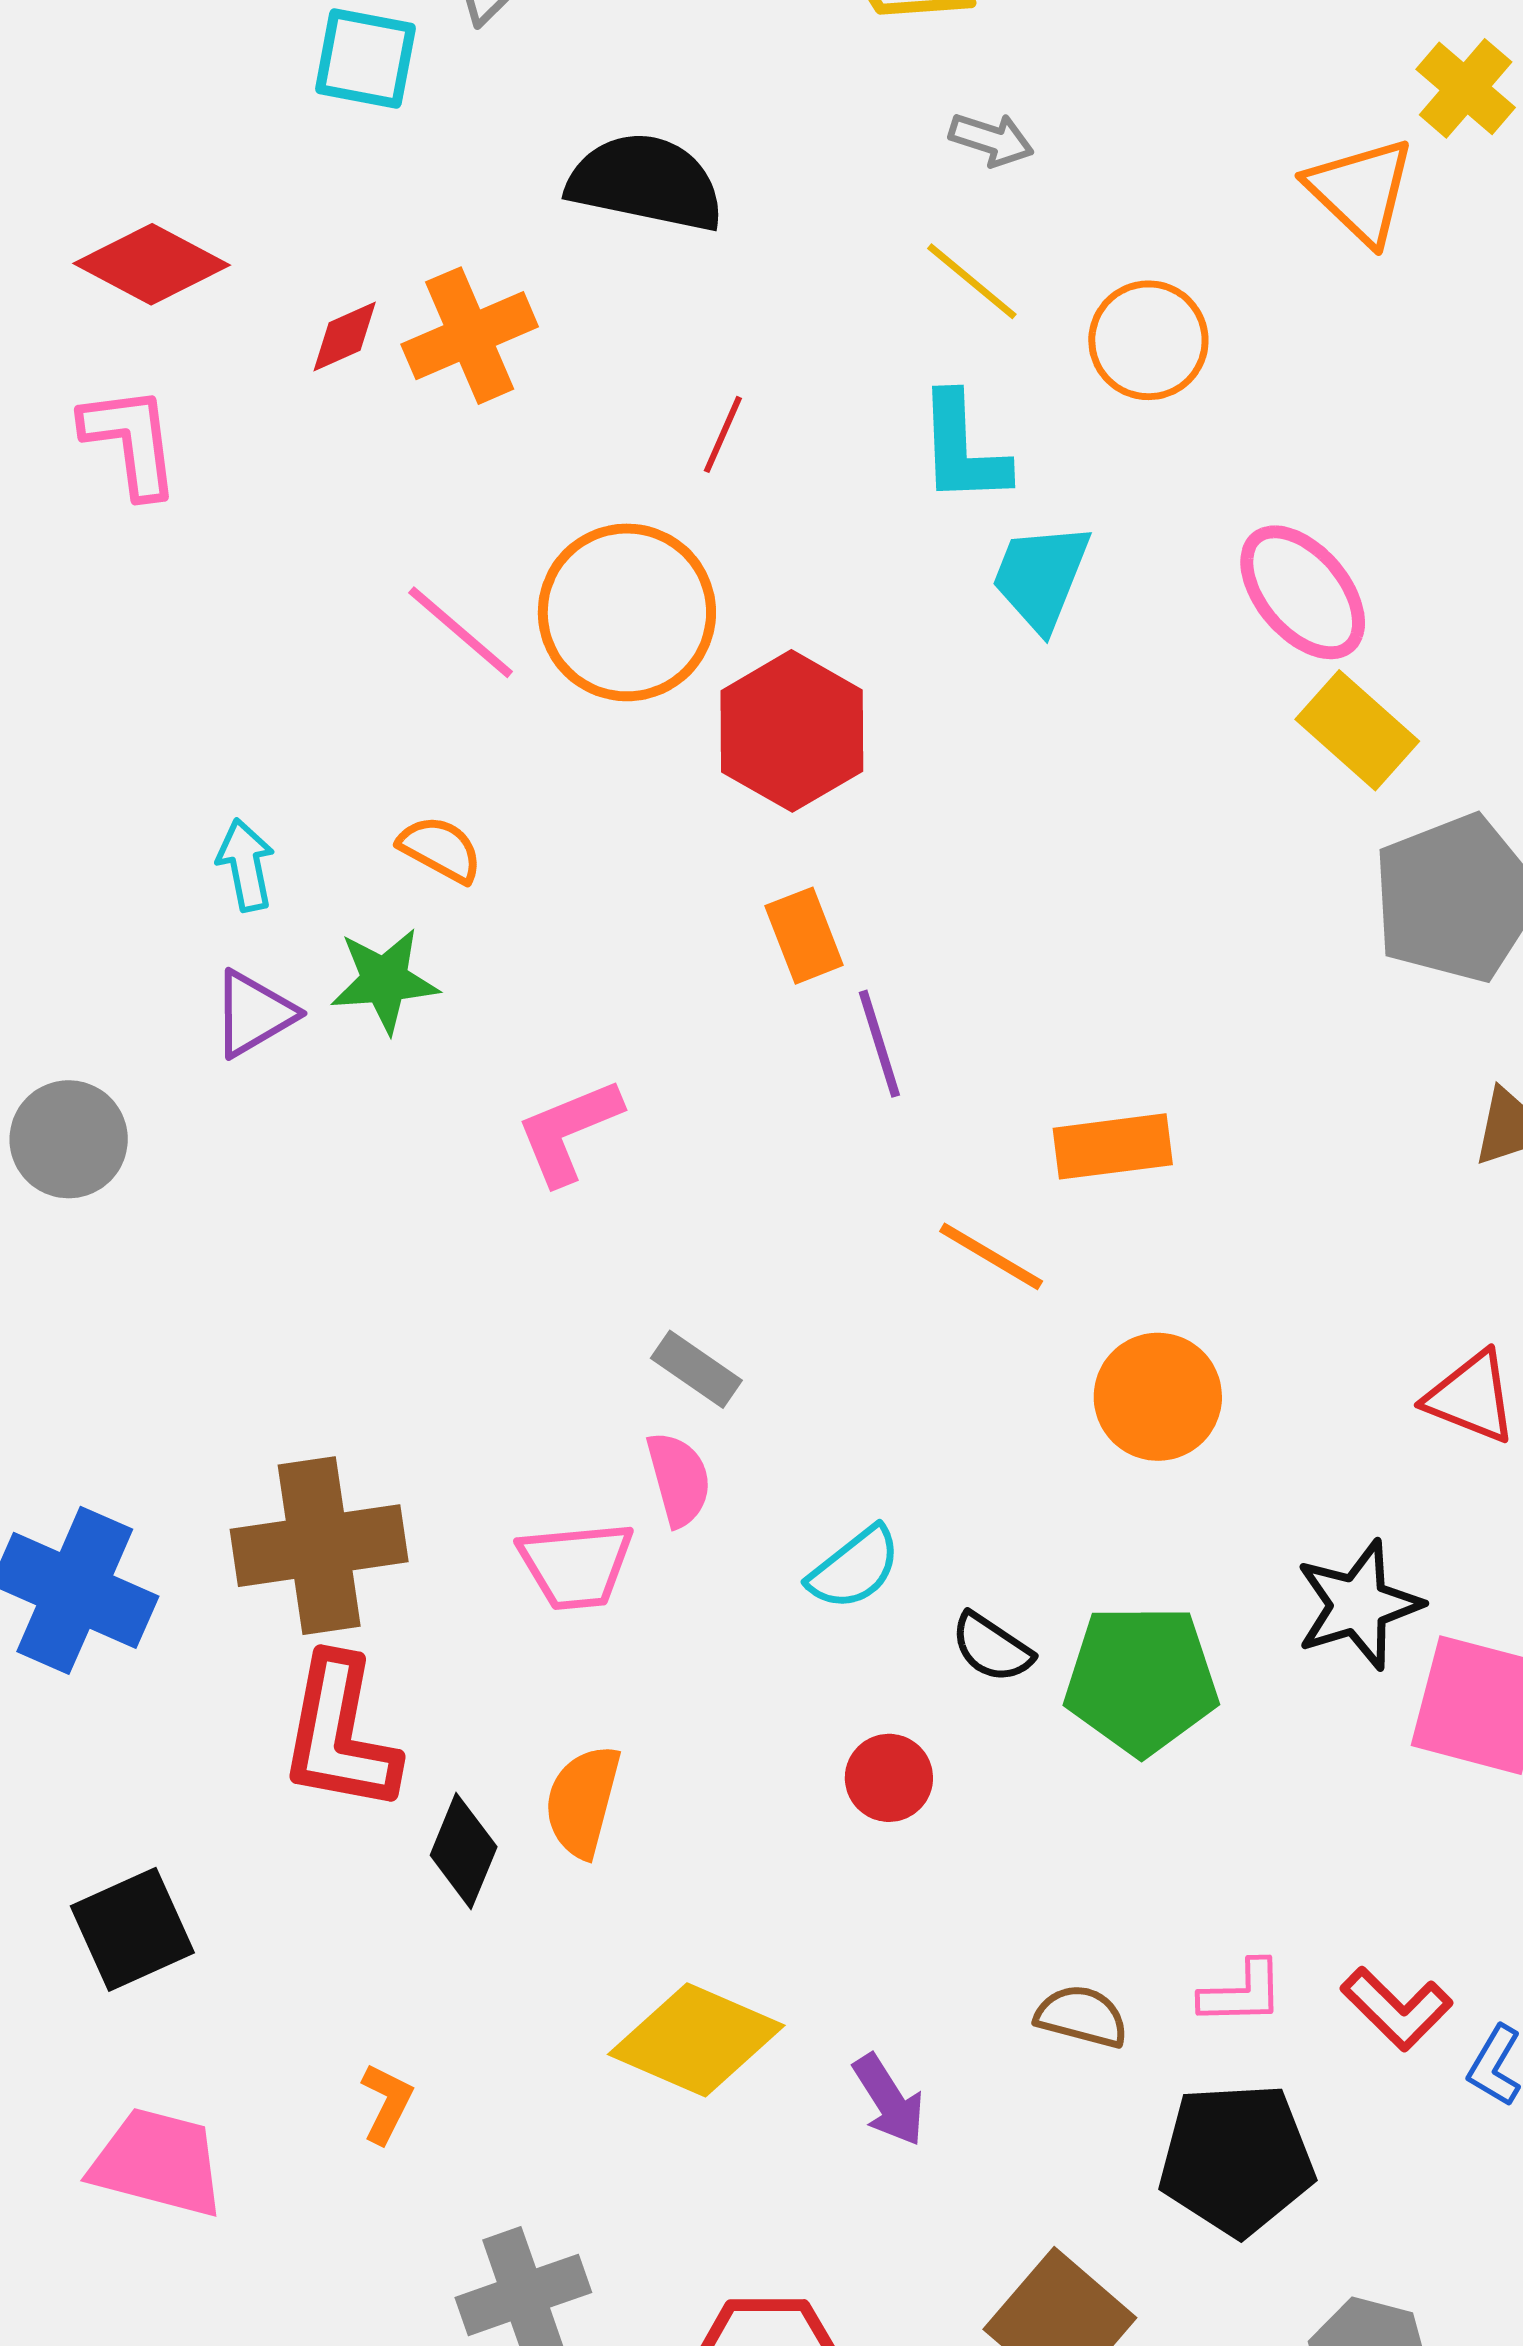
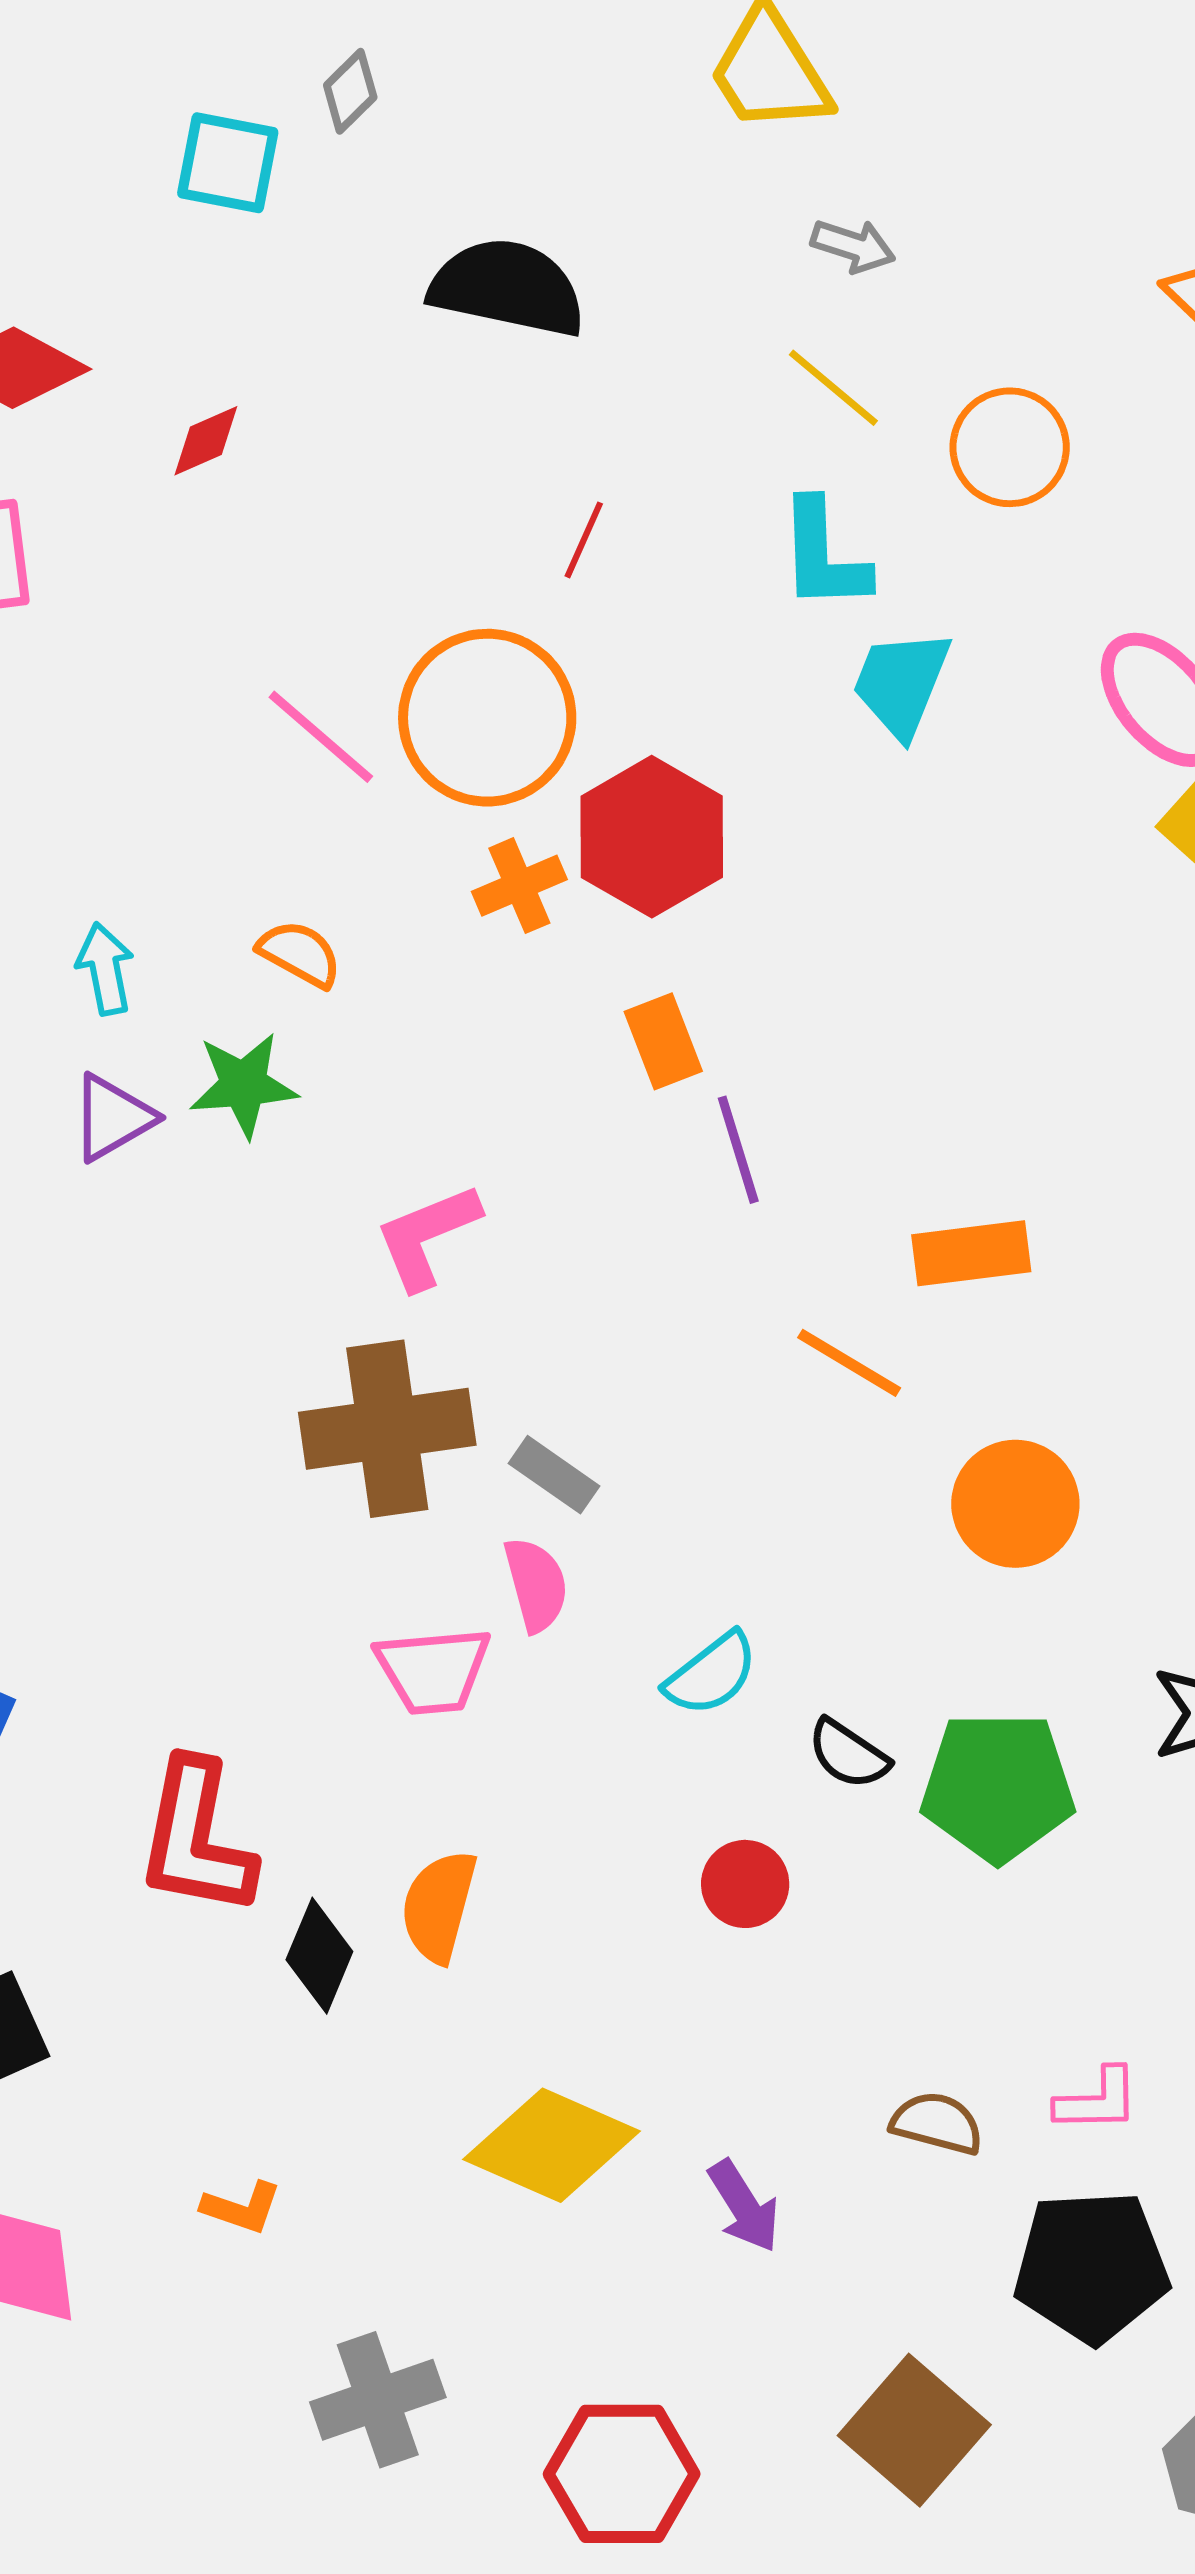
orange cross: (470, 336) -> (519, 886), moved, size x0.7
brown cross: (319, 1546) -> (387, 1429), moved
orange L-shape: (387, 2103) -> (242, 2208), turned 82

